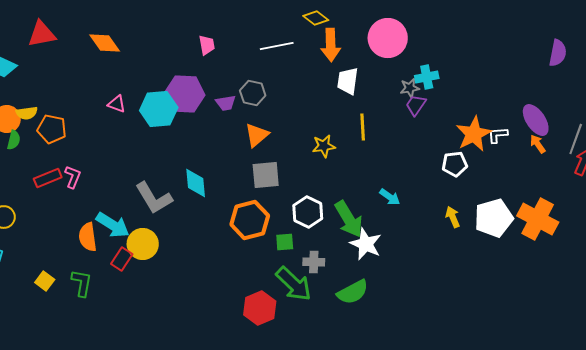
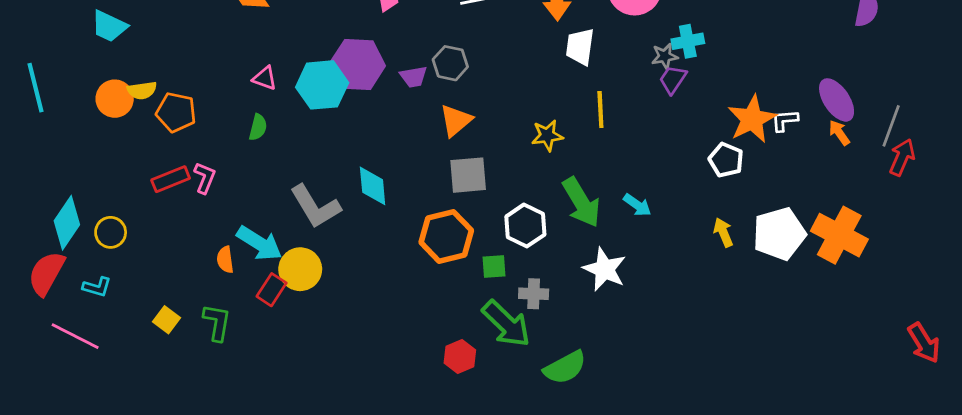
green semicircle: (14, 140) -> (258, 127), moved
white pentagon: (455, 164) -> (726, 160), turned 30
green arrow: (349, 219) -> (581, 202), moved
orange semicircle: (88, 237) -> (225, 260), size x0.7
green semicircle: (353, 292) -> (565, 367), moved
red hexagon: (260, 308) -> (460, 357), size x0.7

